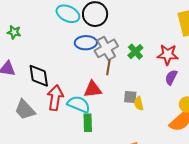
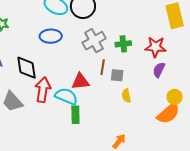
blue ellipse: (86, 43) -> (51, 36), moved
green cross: (135, 52) -> (123, 44), turned 35
brown line: (108, 67) -> (103, 67), moved
gray square: (130, 97) -> (117, 75), moved

